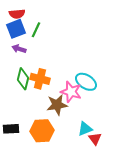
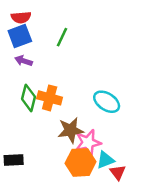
green line: (36, 30) -> (62, 37), moved
pink star: (71, 92) -> (88, 143), moved, turned -30
orange hexagon: (42, 131) -> (81, 162), moved

